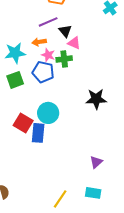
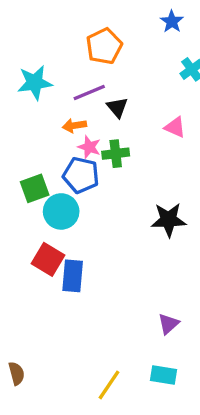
pink triangle: (74, 43) -> (175, 127), moved
cyan star: (15, 53) -> (35, 83), moved
cyan circle: (48, 113) -> (61, 211), moved

